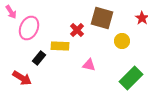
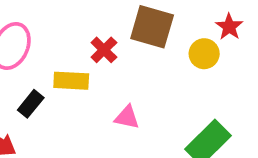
yellow circle: (122, 41) -> (204, 54), moved

